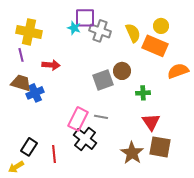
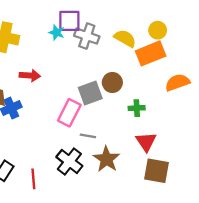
yellow semicircle: (133, 33) -> (125, 38), turned -36
orange rectangle: (155, 46) -> (151, 53), turned -45
pink rectangle: (78, 119) -> (69, 113), moved
brown star: (132, 153) -> (107, 159), moved

